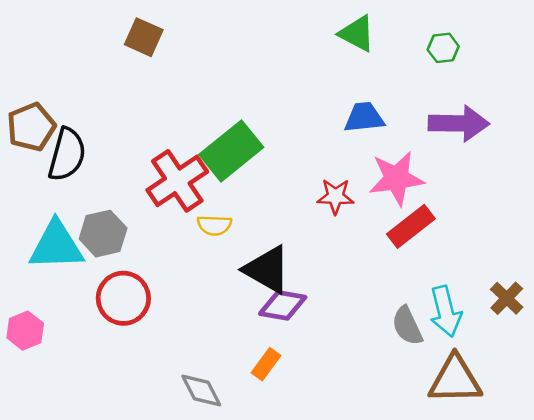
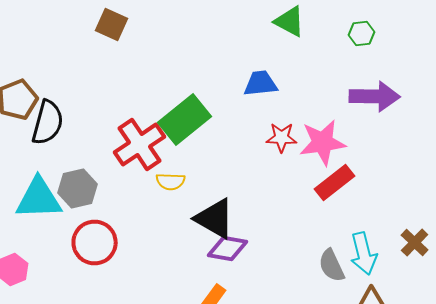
blue trapezoid: (364, 117) -> (261, 84), moved
red star: (335, 196) -> (282, 138), moved

